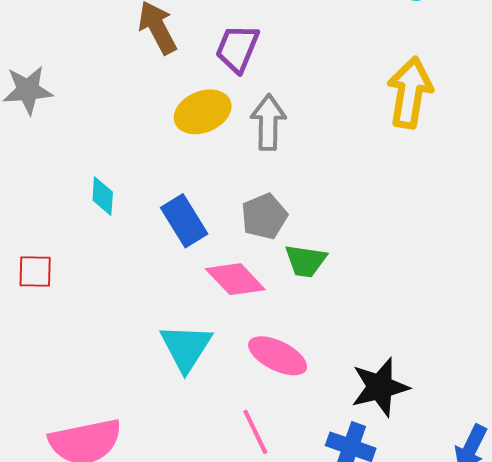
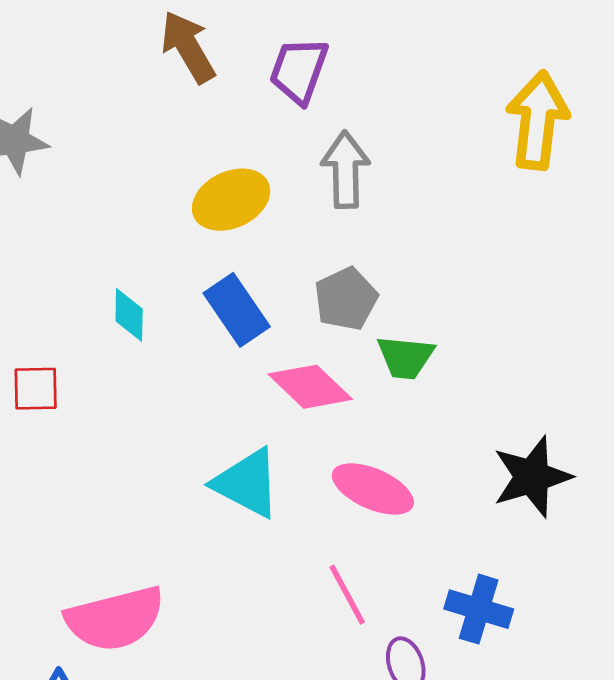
yellow ellipse: (203, 112) -> (231, 200), moved
cyan diamond: (103, 196) -> (129, 315), moved
cyan triangle: (186, 347) -> (247, 483), turned -32
black star: (380, 387) -> (532, 477), moved

